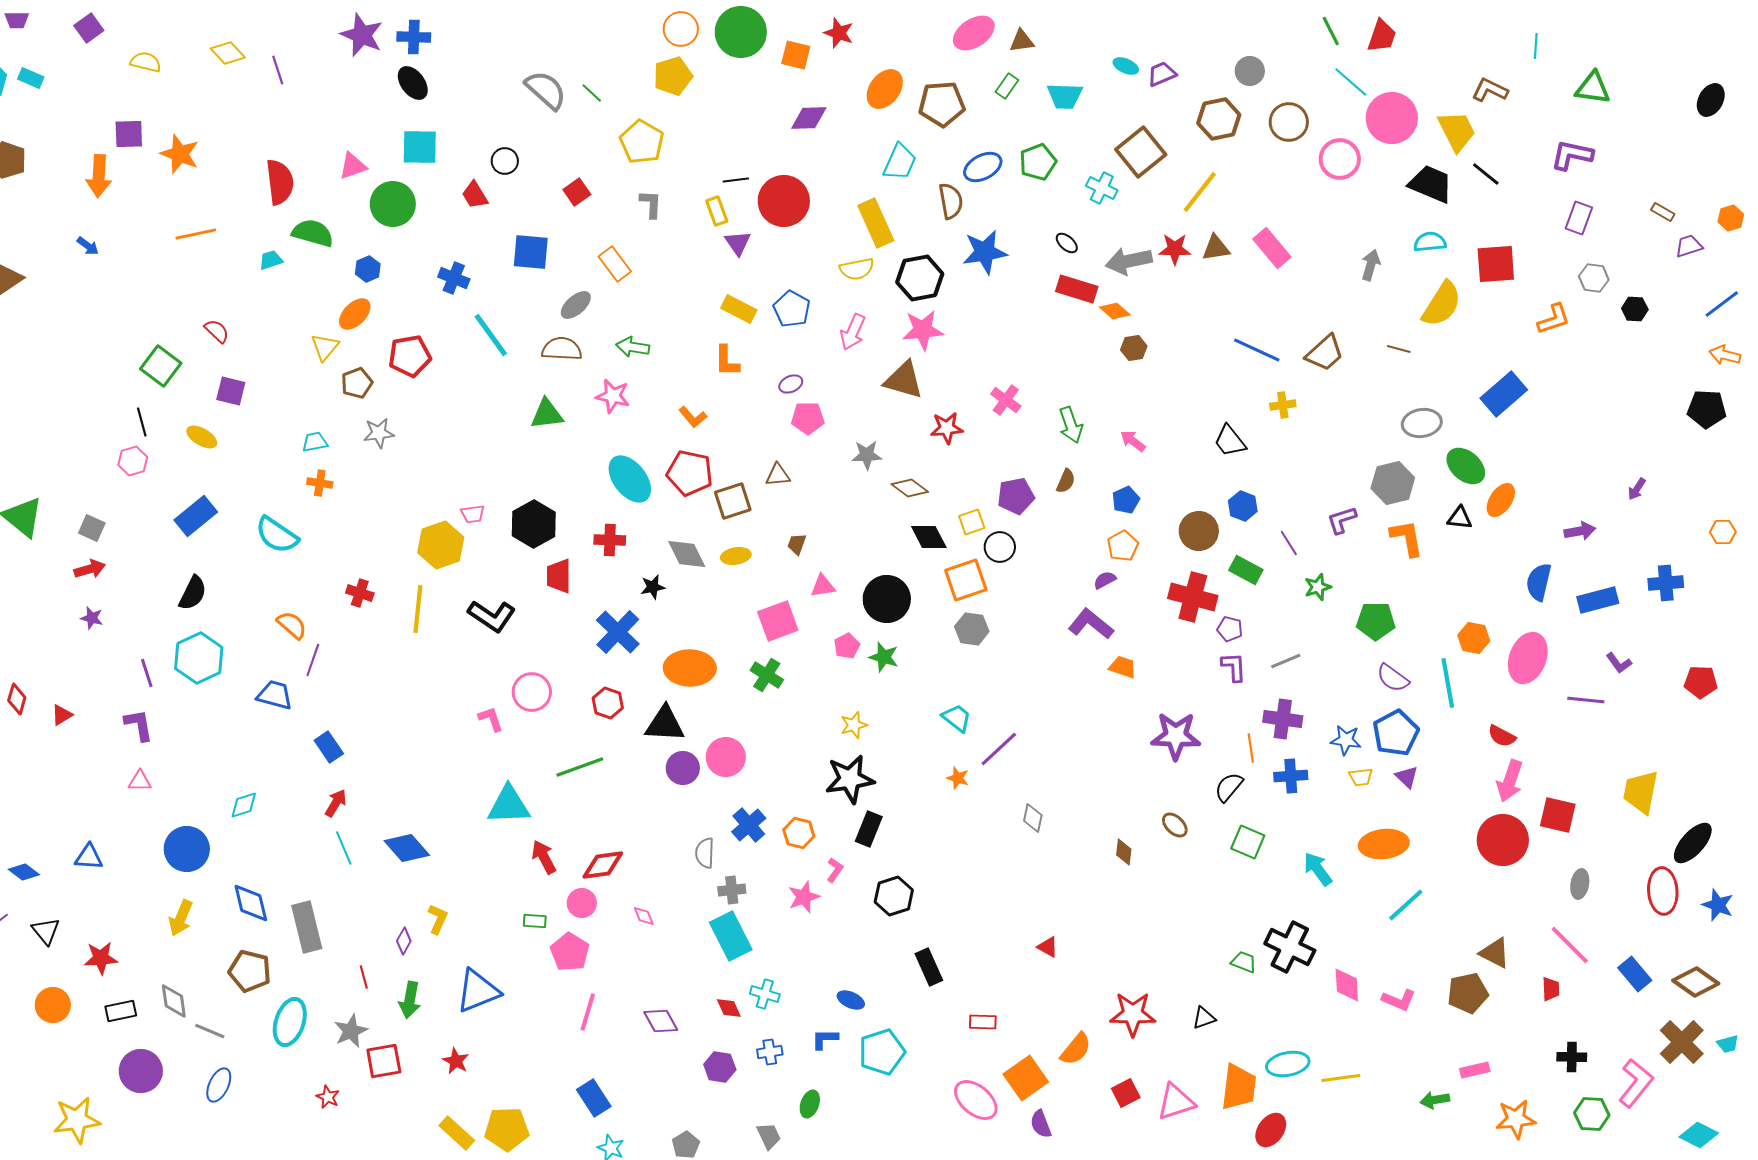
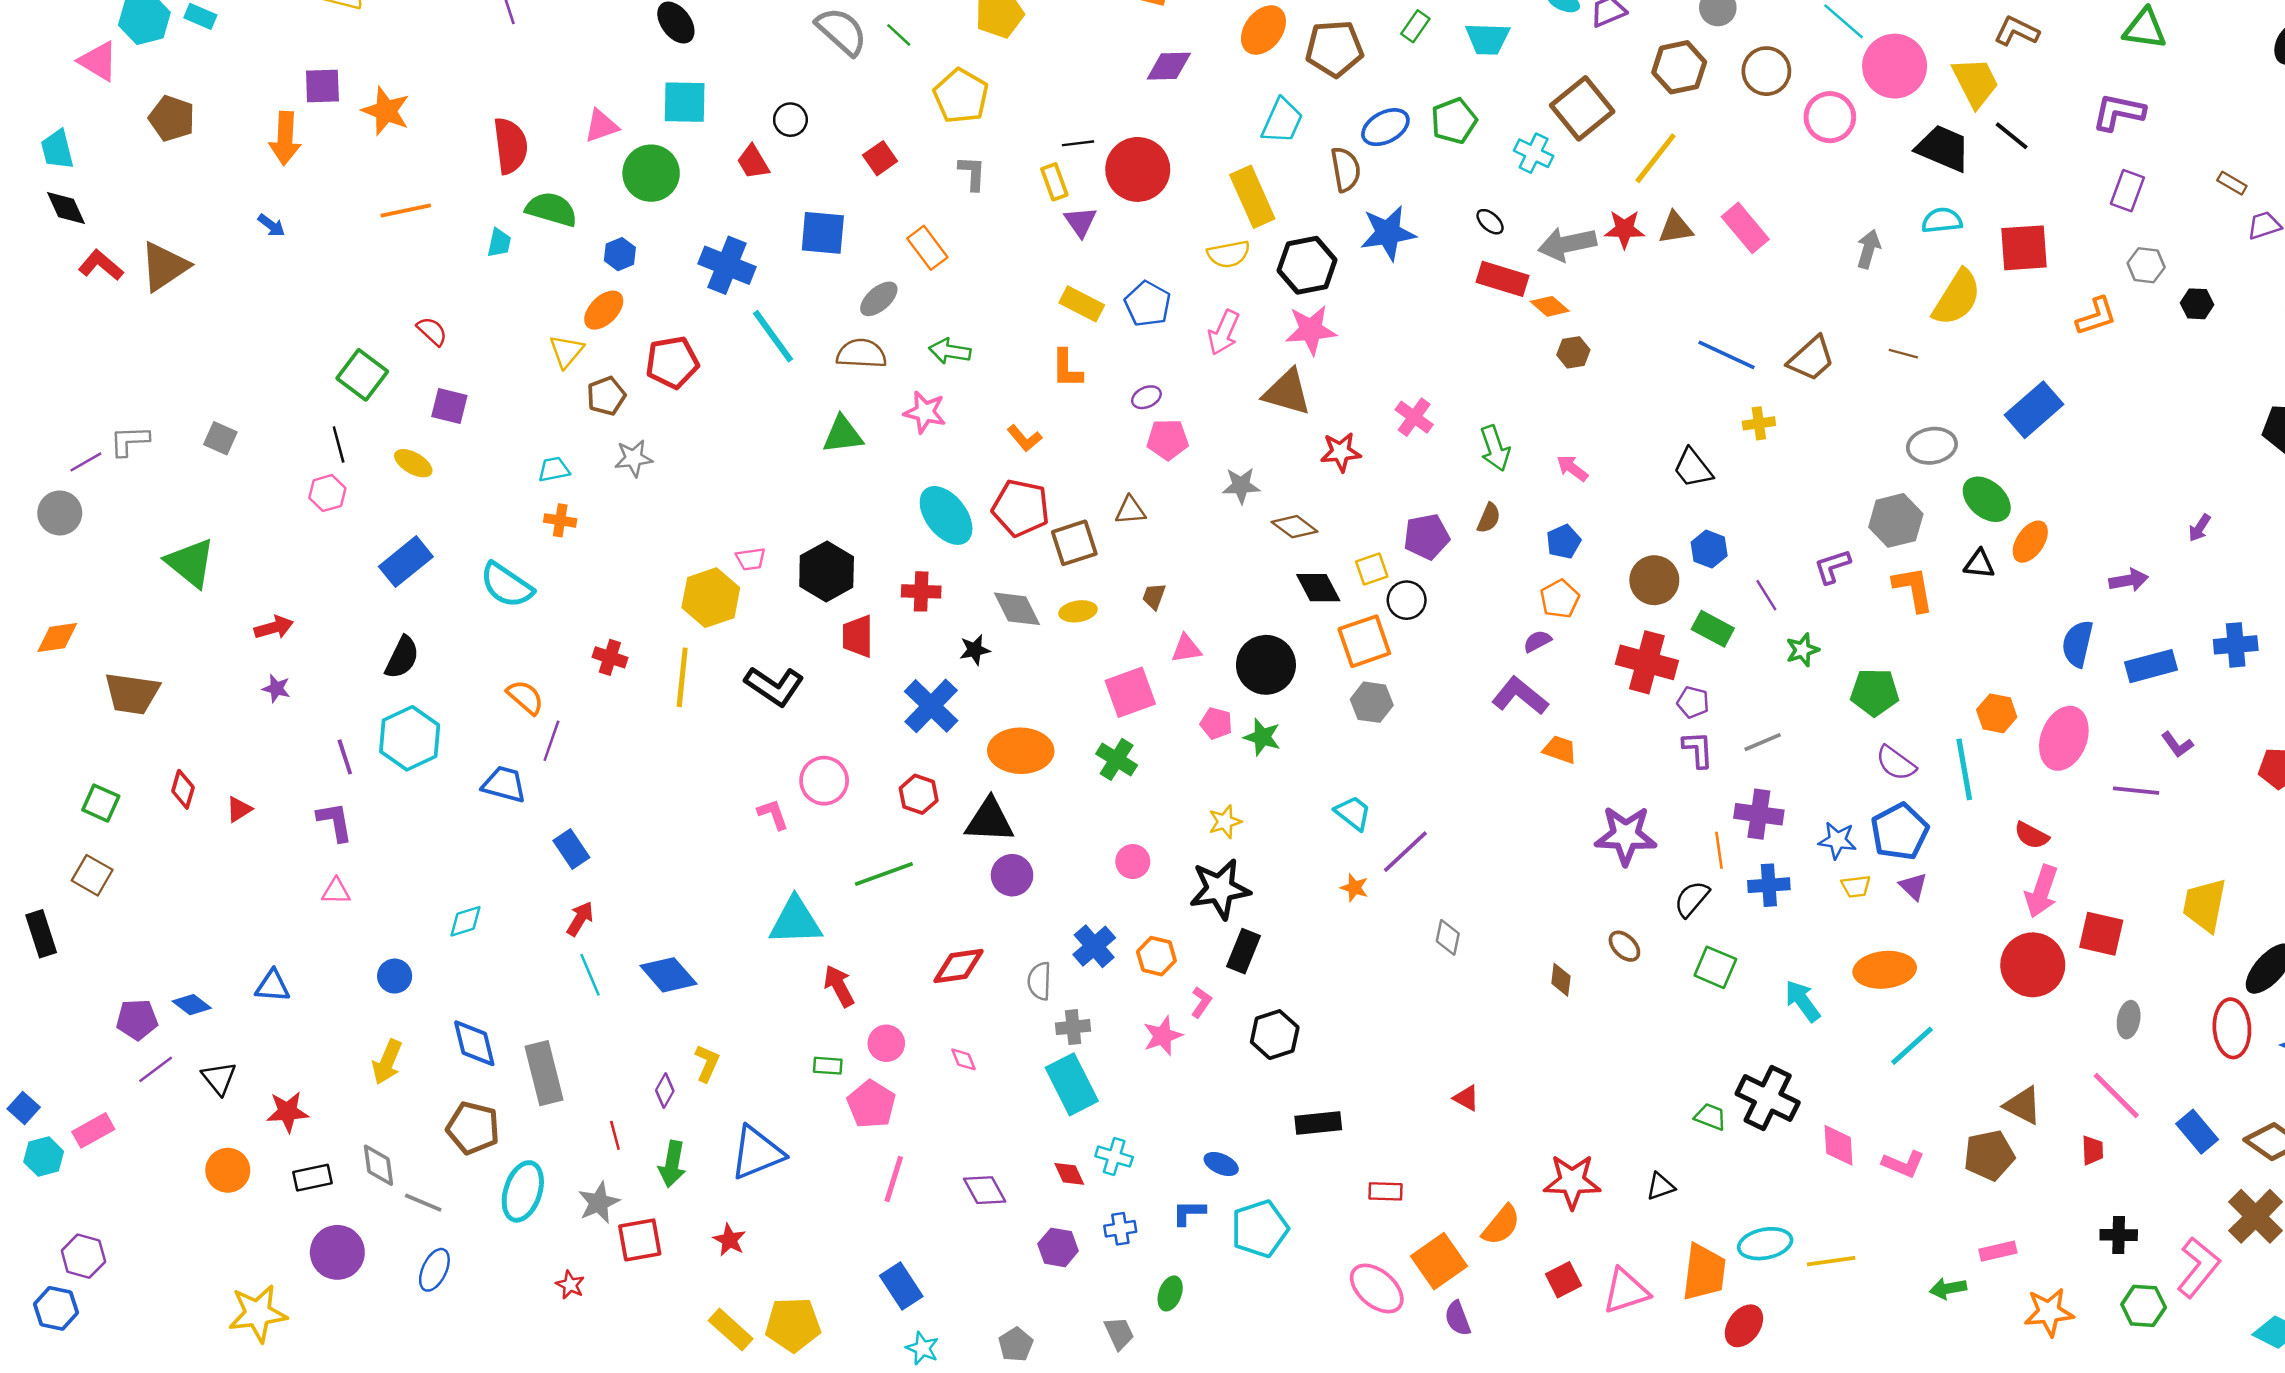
cyan trapezoid: (271, 260) -> (499, 243), turned 120
blue cross: (454, 278) -> (727, 265), size x1.4
gray square: (92, 528) -> (220, 438), moved
pink pentagon: (847, 646) -> (1216, 723), turned -30
pink circle: (726, 757) -> (1133, 862), moved, size x0.7
blue circle: (187, 849) -> (395, 976), size x0.6
red diamond: (603, 865) -> (958, 966), moved
black rectangle: (929, 967) -> (1318, 1123), turned -72

